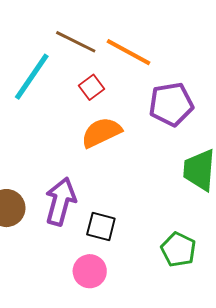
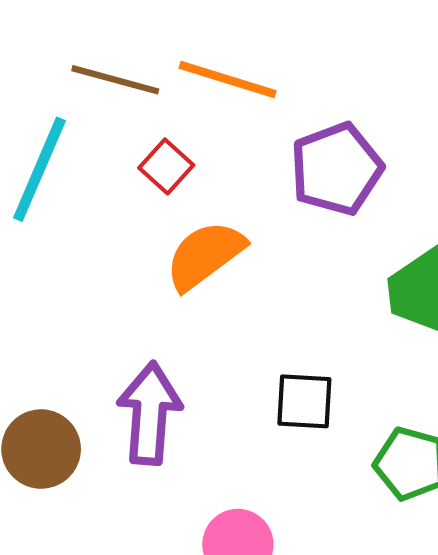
black square: (101, 226) -> (304, 401), moved

